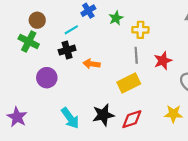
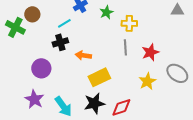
green cross: (29, 41) -> (15, 27), moved
yellow rectangle: (129, 83) -> (99, 77), moved
yellow star: (173, 114) -> (147, 81), moved, turned -30
purple star: (17, 117) -> (34, 99), moved

